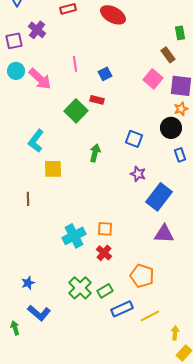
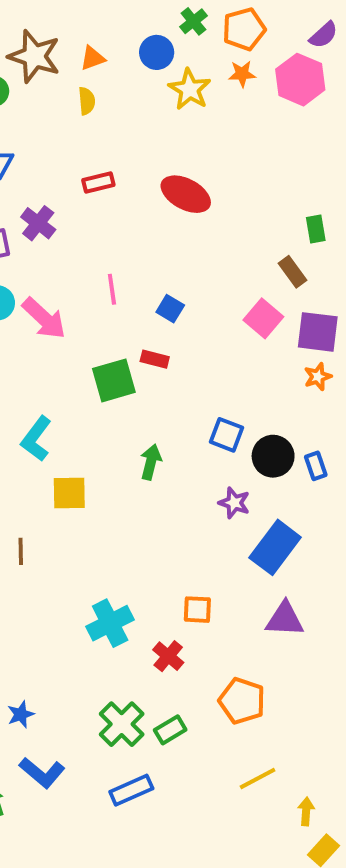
blue square: (105, 74) -> (170, 309), turned -32
green square: (76, 111) -> (114, 380), turned 30
black circle: (171, 128) -> (273, 456), moved
orange square: (105, 229) -> (197, 610), moved
blue rectangle: (122, 309) -> (131, 790), moved

